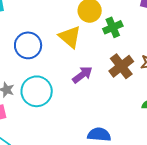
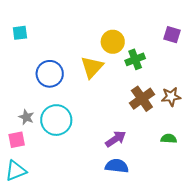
yellow triangle: (70, 37) -> (92, 67), turned 30
purple arrow: (82, 75) -> (116, 139), moved

